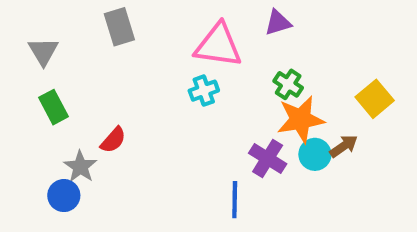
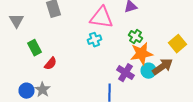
green rectangle: (54, 107) -> (34, 48), moved
brown arrow: (344, 146) -> (162, 67), size x1.5
gray star: (80, 167) -> (42, 90), moved

